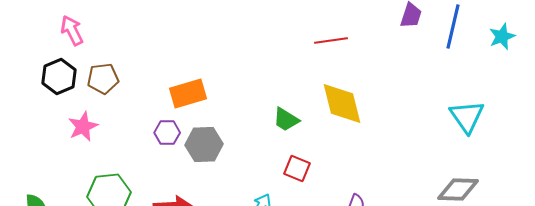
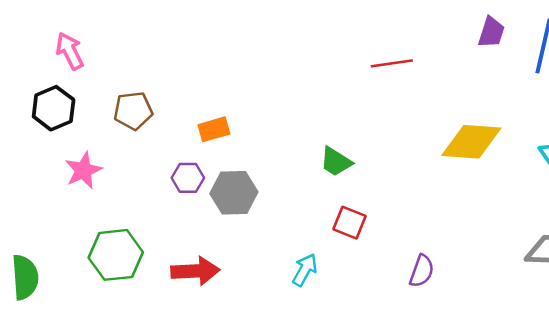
brown pentagon: (103, 78) -> (133, 111), moved
orange rectangle: (188, 94) -> (214, 129), size x0.7
yellow diamond: (342, 104) -> (471, 142), moved, turned -72

